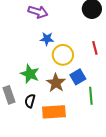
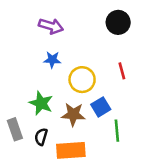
blue star: (47, 39) -> (52, 60), moved
brown star: (56, 83) -> (73, 114), turned -30

